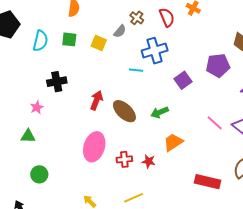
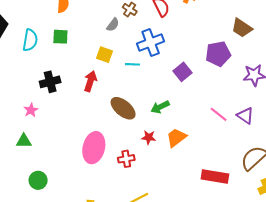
yellow square: (99, 43) -> (105, 55), moved
red arrow: (96, 100) -> (90, 81), moved
red star: (149, 161) -> (149, 137), moved

